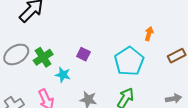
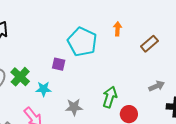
cyan pentagon: (129, 61) -> (82, 42), moved

